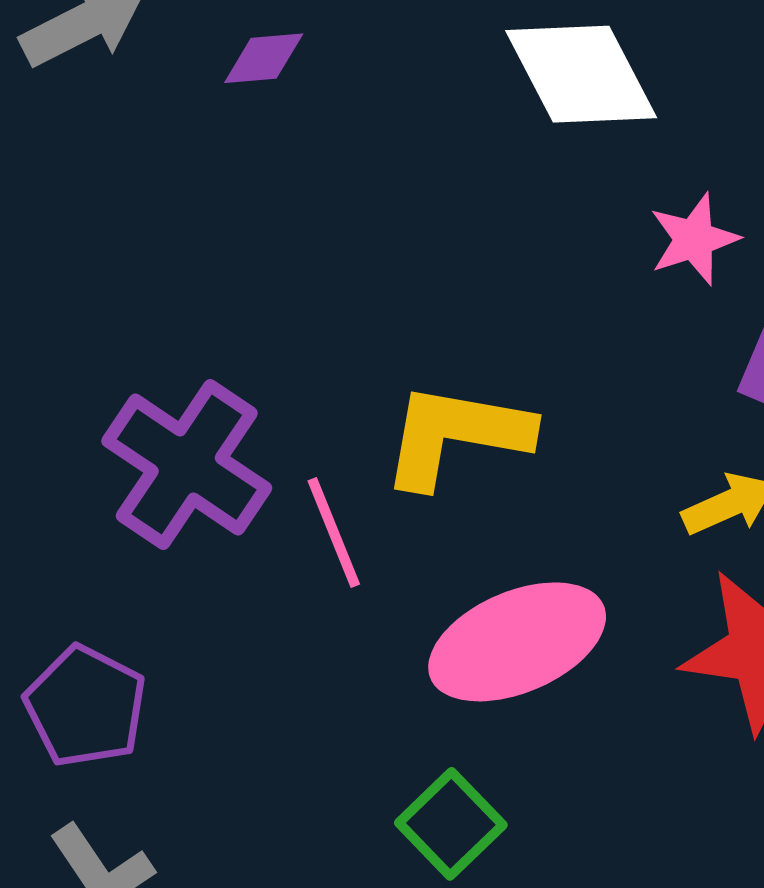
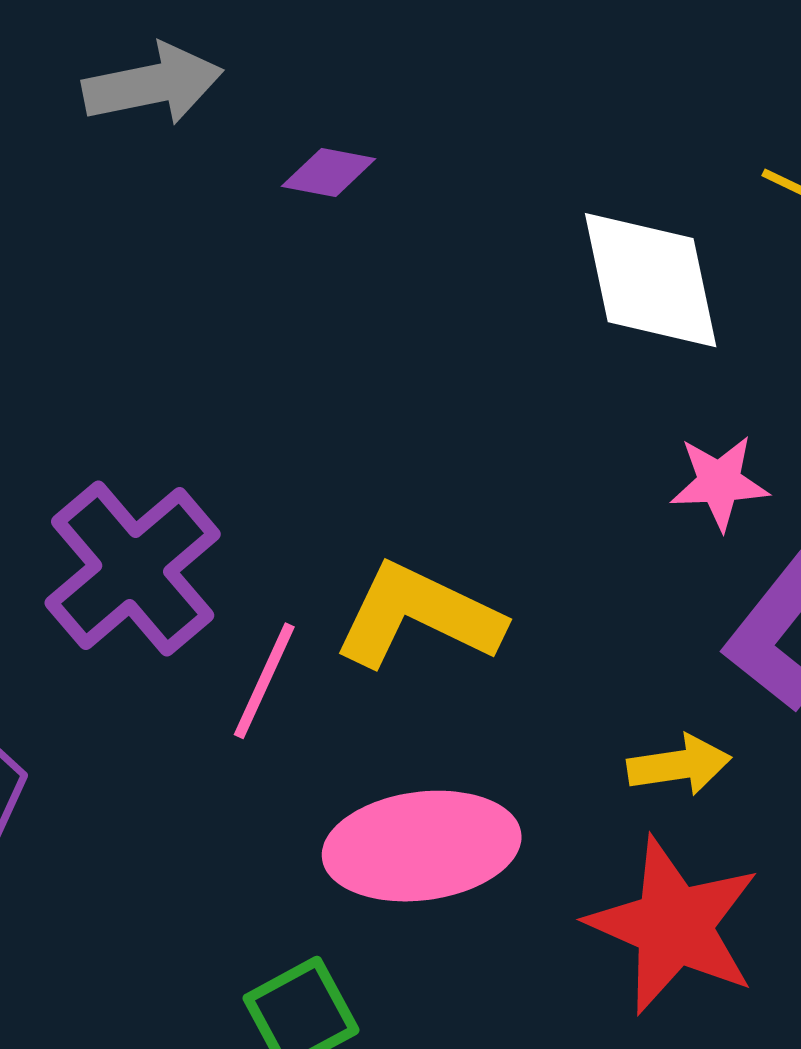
pink line: (334, 533) -> (264, 681), turned 31

